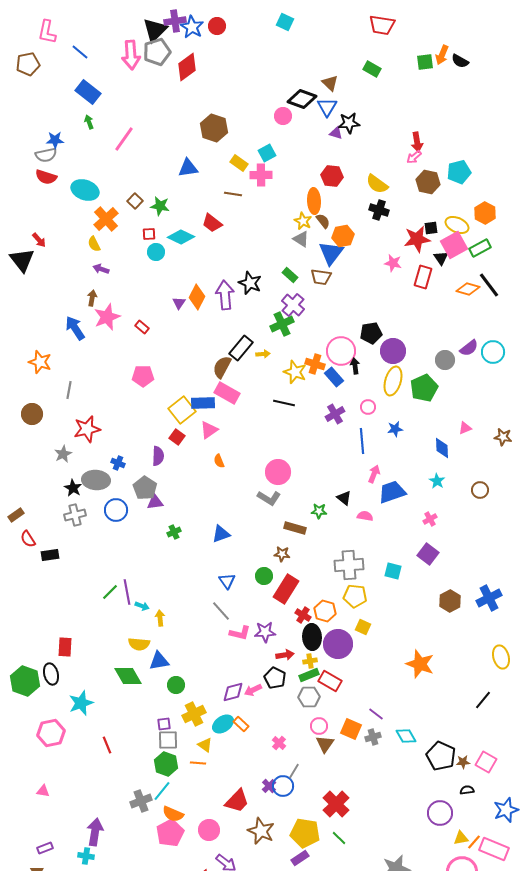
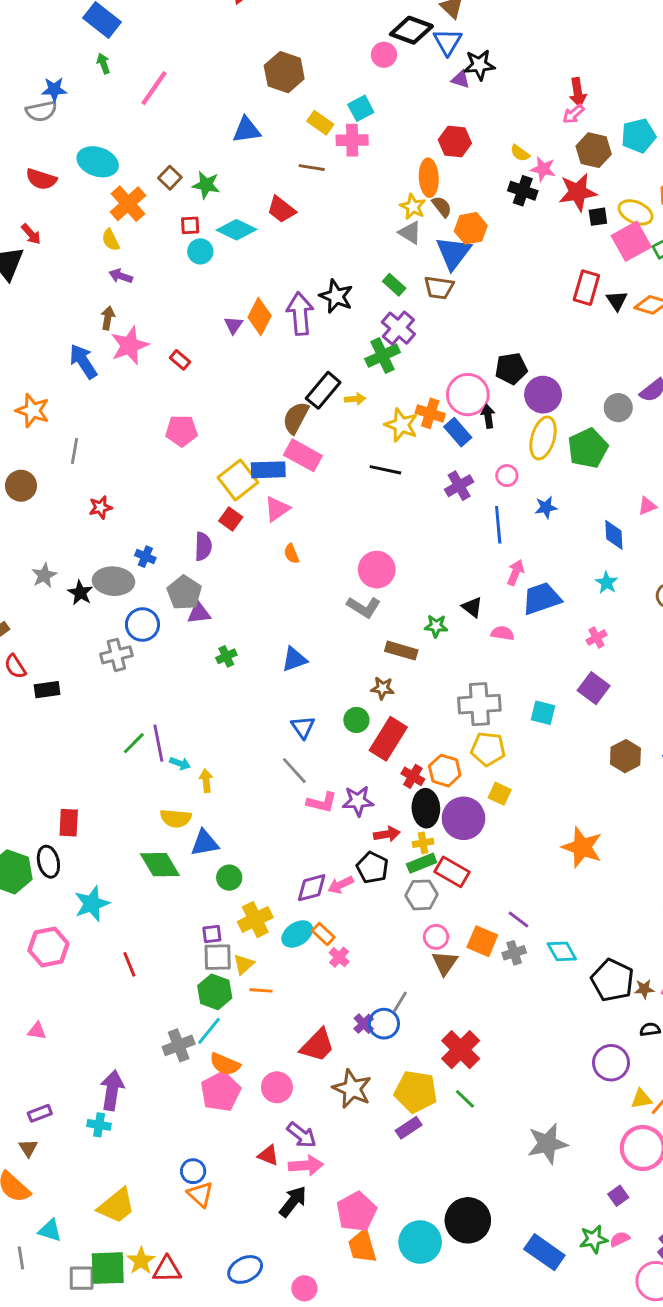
red semicircle: (46, 177) -> (41, 179), moved
yellow semicircle: (377, 184) -> (520, 153), size x0.6
red star: (417, 239) -> (578, 192), moved
black triangle: (441, 258) -> (617, 301), moved
pink star: (393, 263) -> (543, 169), moved
red star: (87, 429) -> (101, 507), size x0.6
gray star: (63, 454) -> (44, 575), moved
gray cross: (75, 515) -> (116, 655), moved
pink cross: (279, 743) -> (339, 957), moved
yellow triangle: (205, 745) -> (244, 964), moved, turned 42

